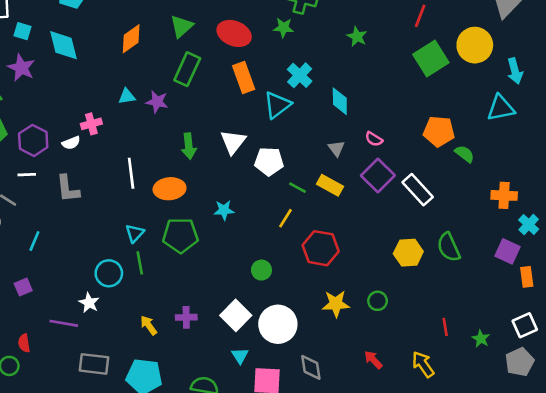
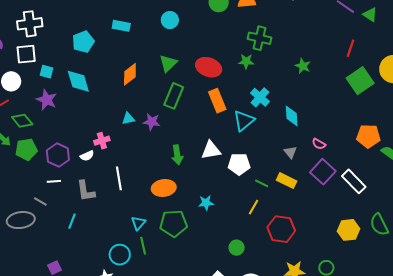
white triangle: (233, 142) -> (211, 150), turned 45
white line: (131, 173) -> (119, 178), moved
cyan line: (34, 241) -> (72, 221), moved

